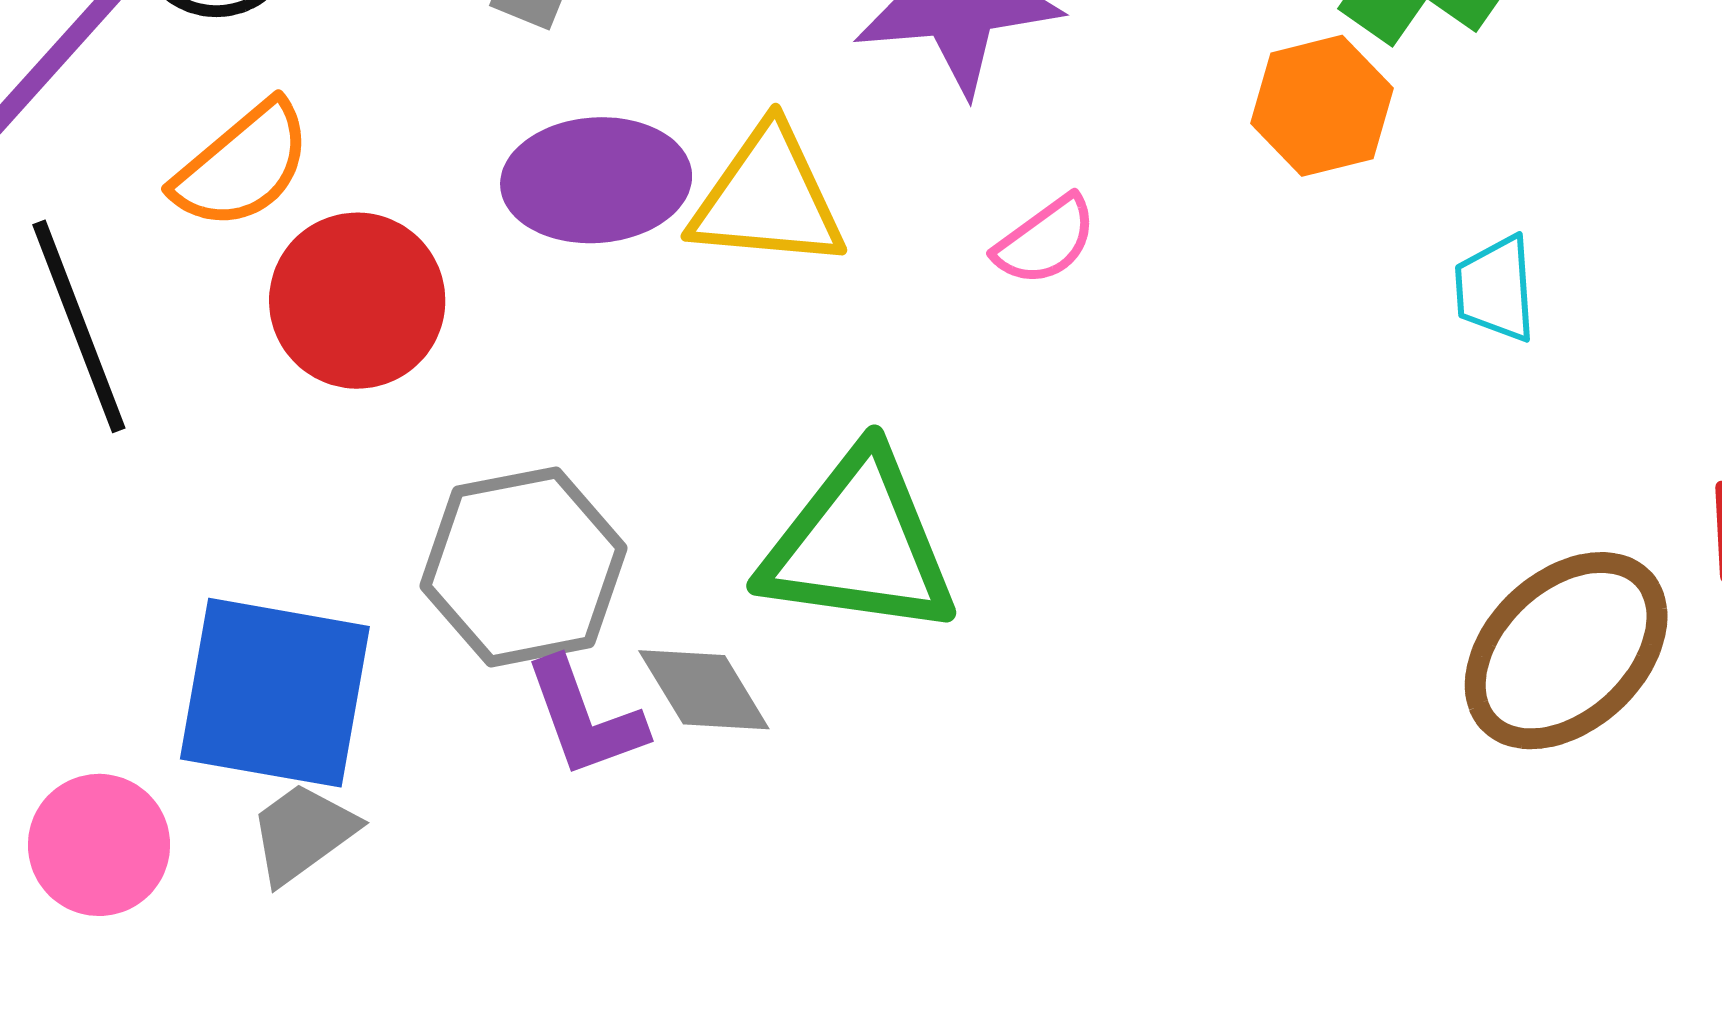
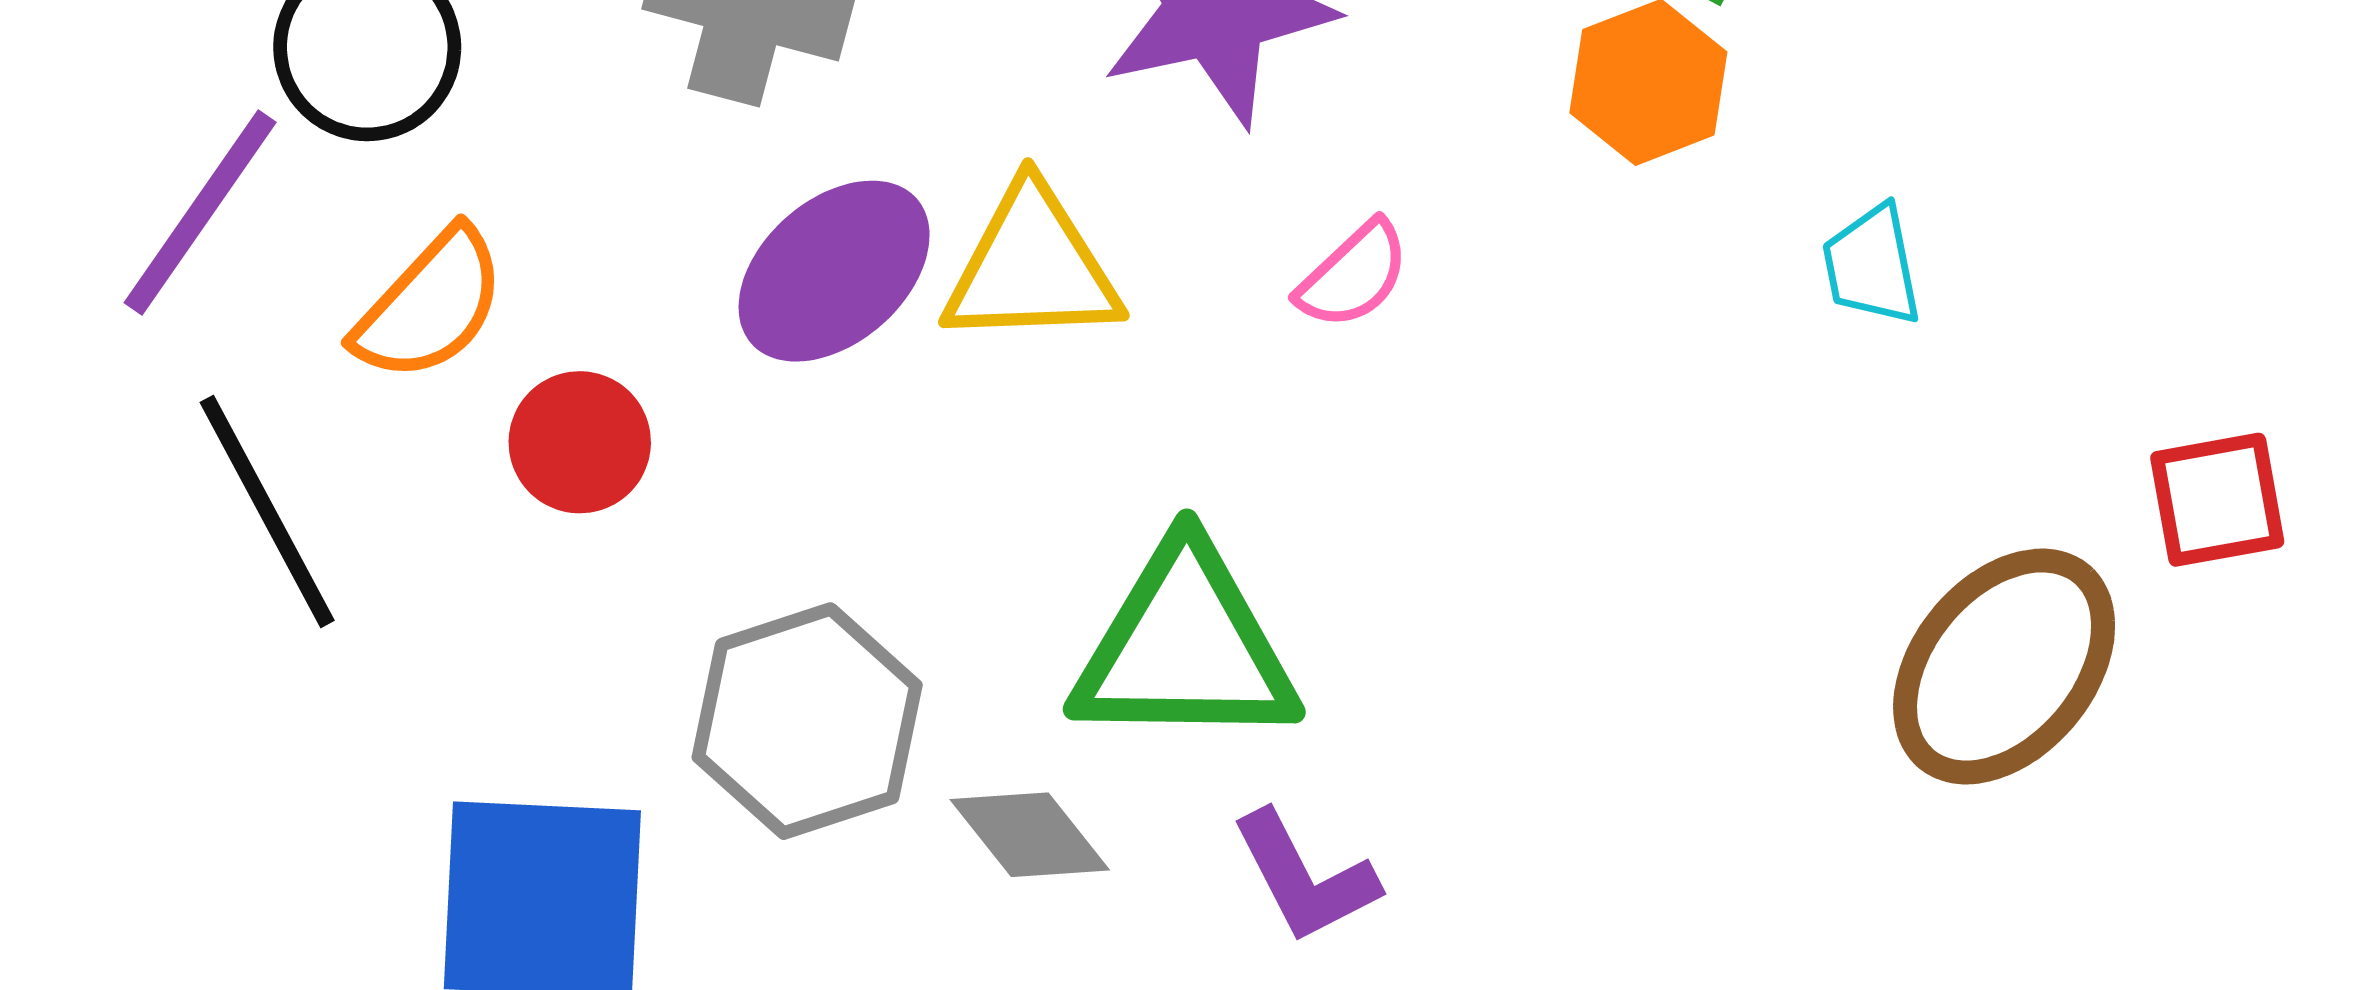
purple ellipse: (596, 180) -> (834, 271), turned -30
red circle: (357, 301) -> (580, 442), size x0.7
purple L-shape: (585, 718) -> (1305, 877), moved

